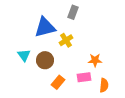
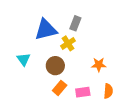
gray rectangle: (73, 12) -> (75, 23), moved
brown circle: (45, 60) -> (55, 66), moved
pink rectangle: (84, 77) -> (83, 92), moved

